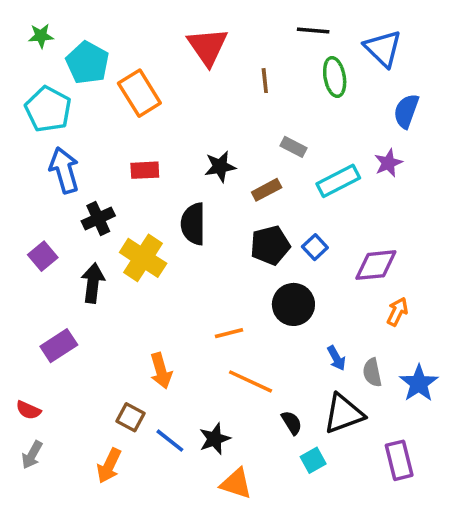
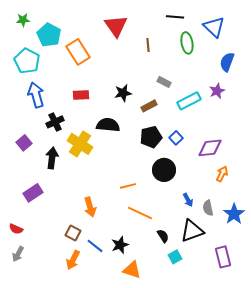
black semicircle: (193, 224) -> (108, 125), turned 95
orange arrow: (109, 466) -> (73, 260), moved

